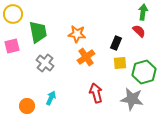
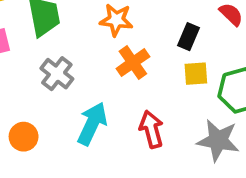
cyan arrow: (51, 98) -> (92, 124), moved, size x1.6
orange circle: (27, 106) -> (24, 137), moved

